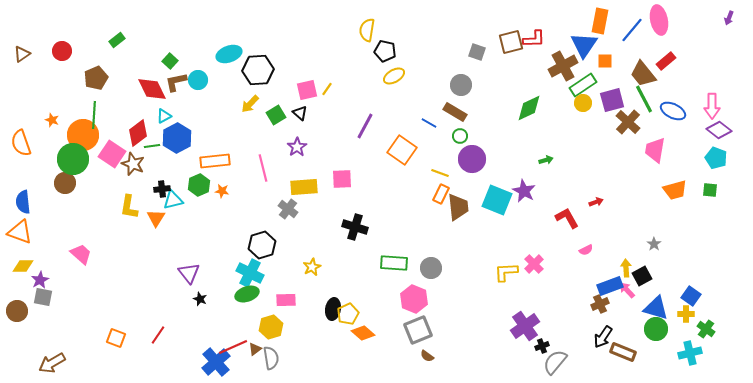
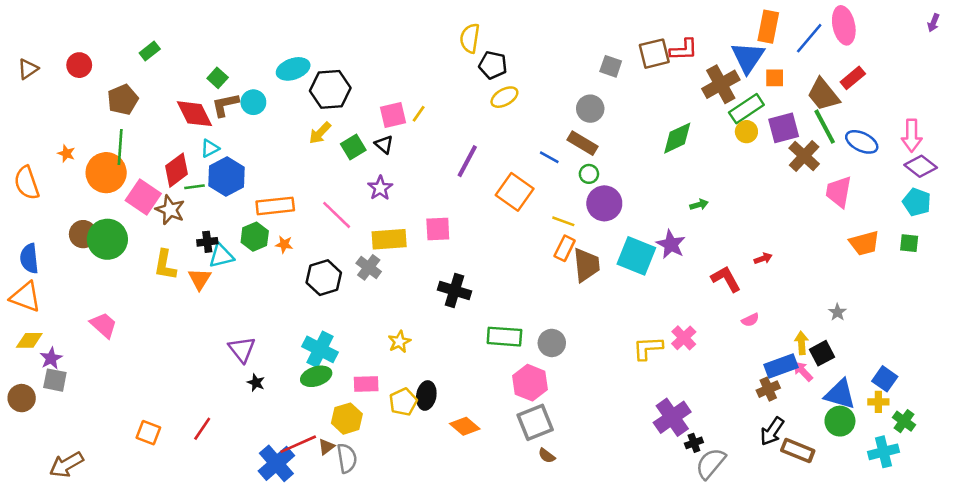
green circle: (73, 159) -> (107, 239), moved
pink line: (263, 168) -> (337, 215), turned -32
black hexagon: (262, 245) -> (324, 278), moved
yellow pentagon: (348, 314) -> (403, 402), moved

